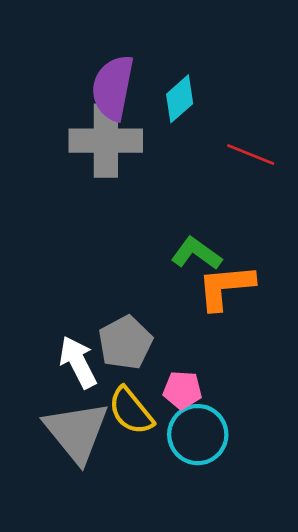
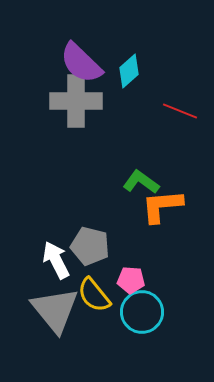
purple semicircle: (113, 88) -> (81, 63), turned -57
gray pentagon: (125, 343) -> (90, 246), turned -30

